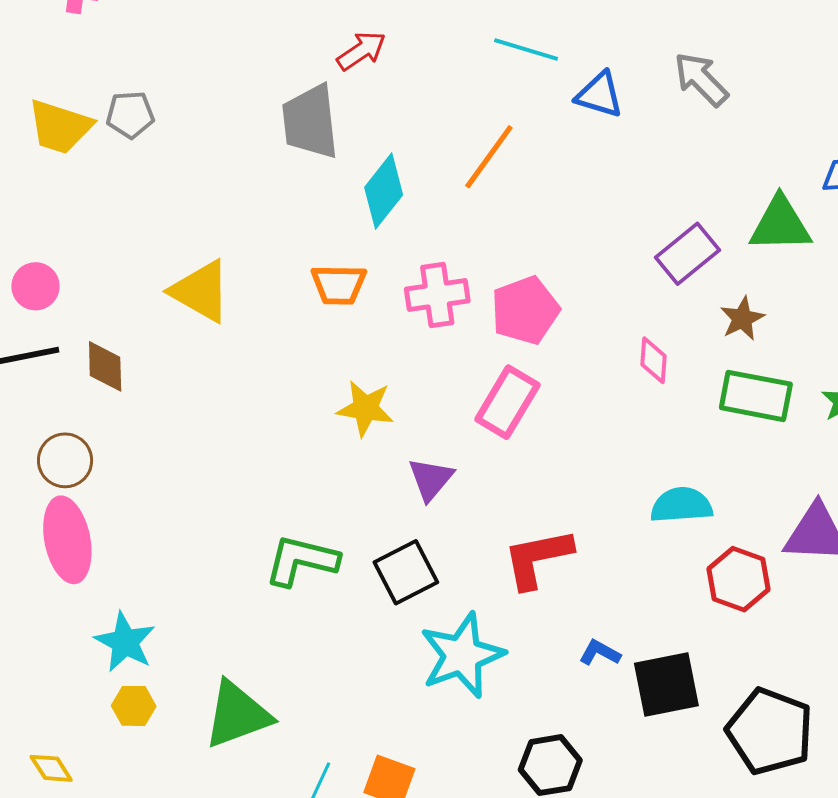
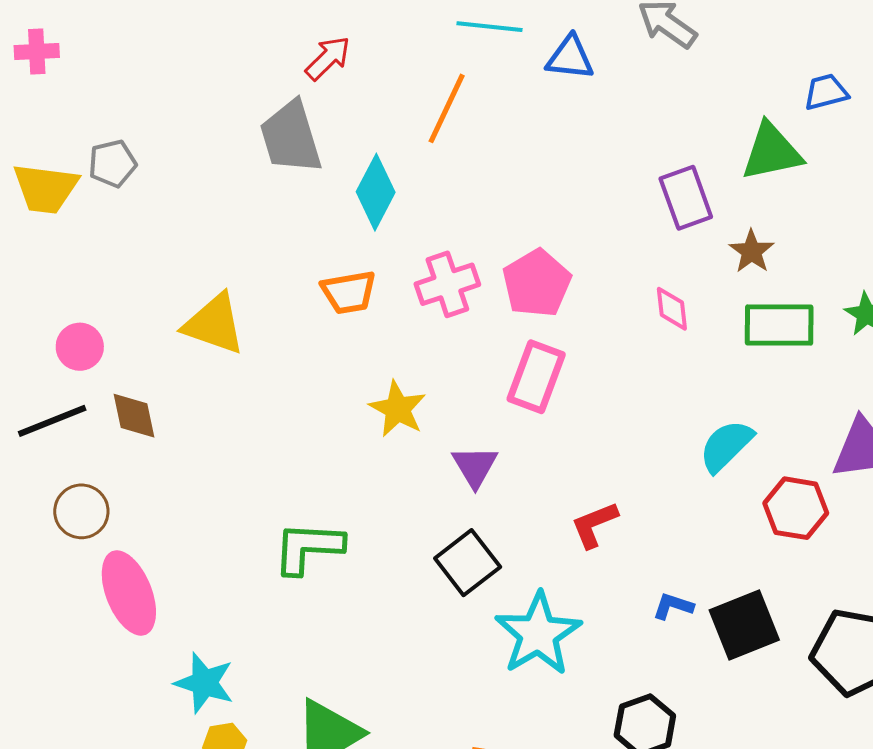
orange line: (489, 157) -> (447, 108), moved
purple rectangle: (687, 254) -> (686, 198), turned -60
pink circle: (35, 286) -> (80, 347), moved
yellow star: (365, 408) -> (398, 409), turned 30
brown circle: (65, 460) -> (81, 511), moved
cyan semicircle: (681, 505) -> (726, 446), turned -30
red L-shape: (537, 558) -> (594, 525), size x0.7
green L-shape: (301, 561) -> (308, 548), moved

